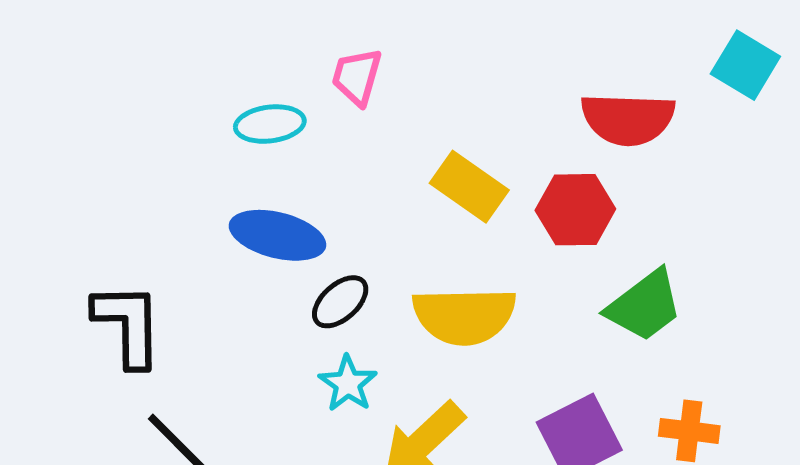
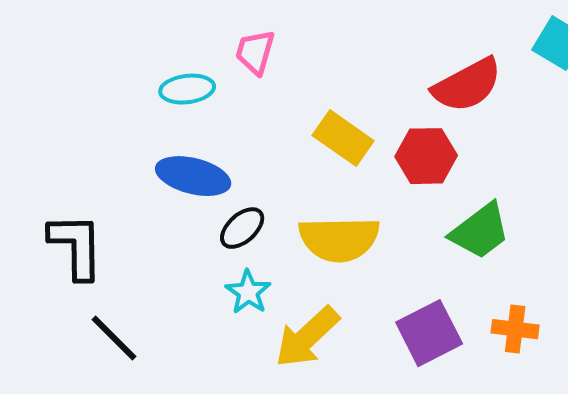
red semicircle: (628, 119) -> (467, 85), turned -30

